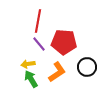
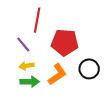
purple line: (39, 44) -> (23, 45), moved
green arrow: (31, 79) -> (30, 82), turned 120

